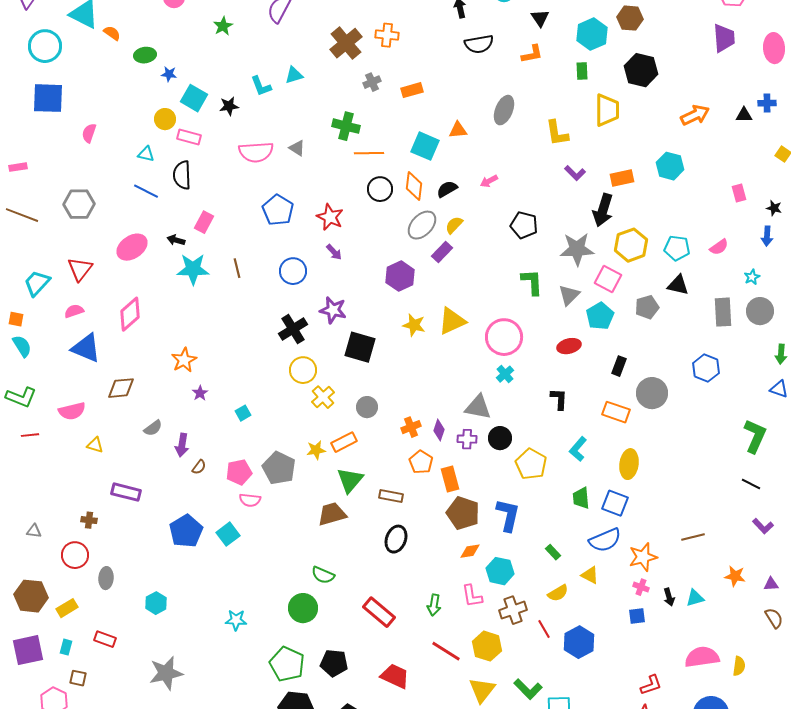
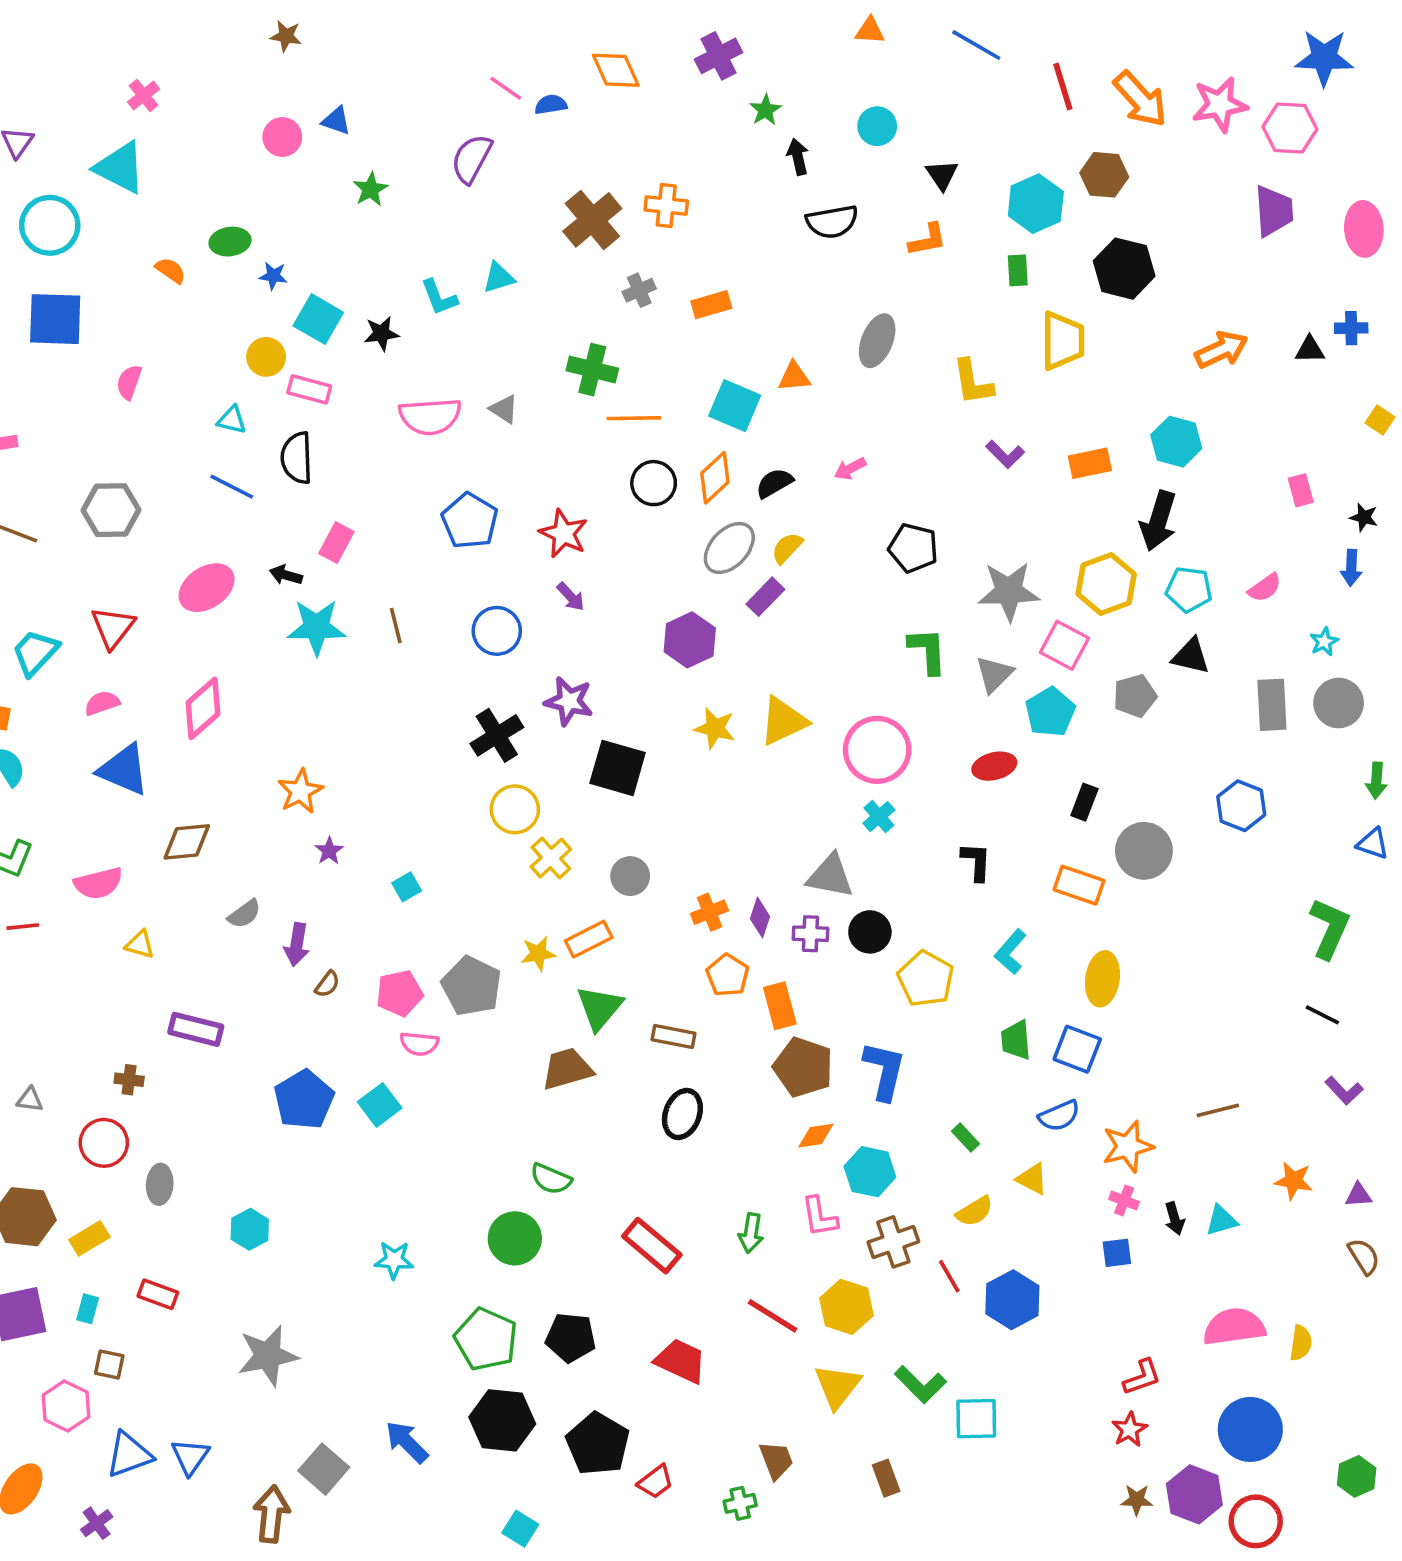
orange semicircle: (112, 33) -> (171, 270), moved
orange diamond: (414, 186) -> (715, 478), turned 40
black arrow: (603, 210) -> (1158, 521), moved
blue semicircle: (605, 540) -> (1059, 1116), size x0.7

